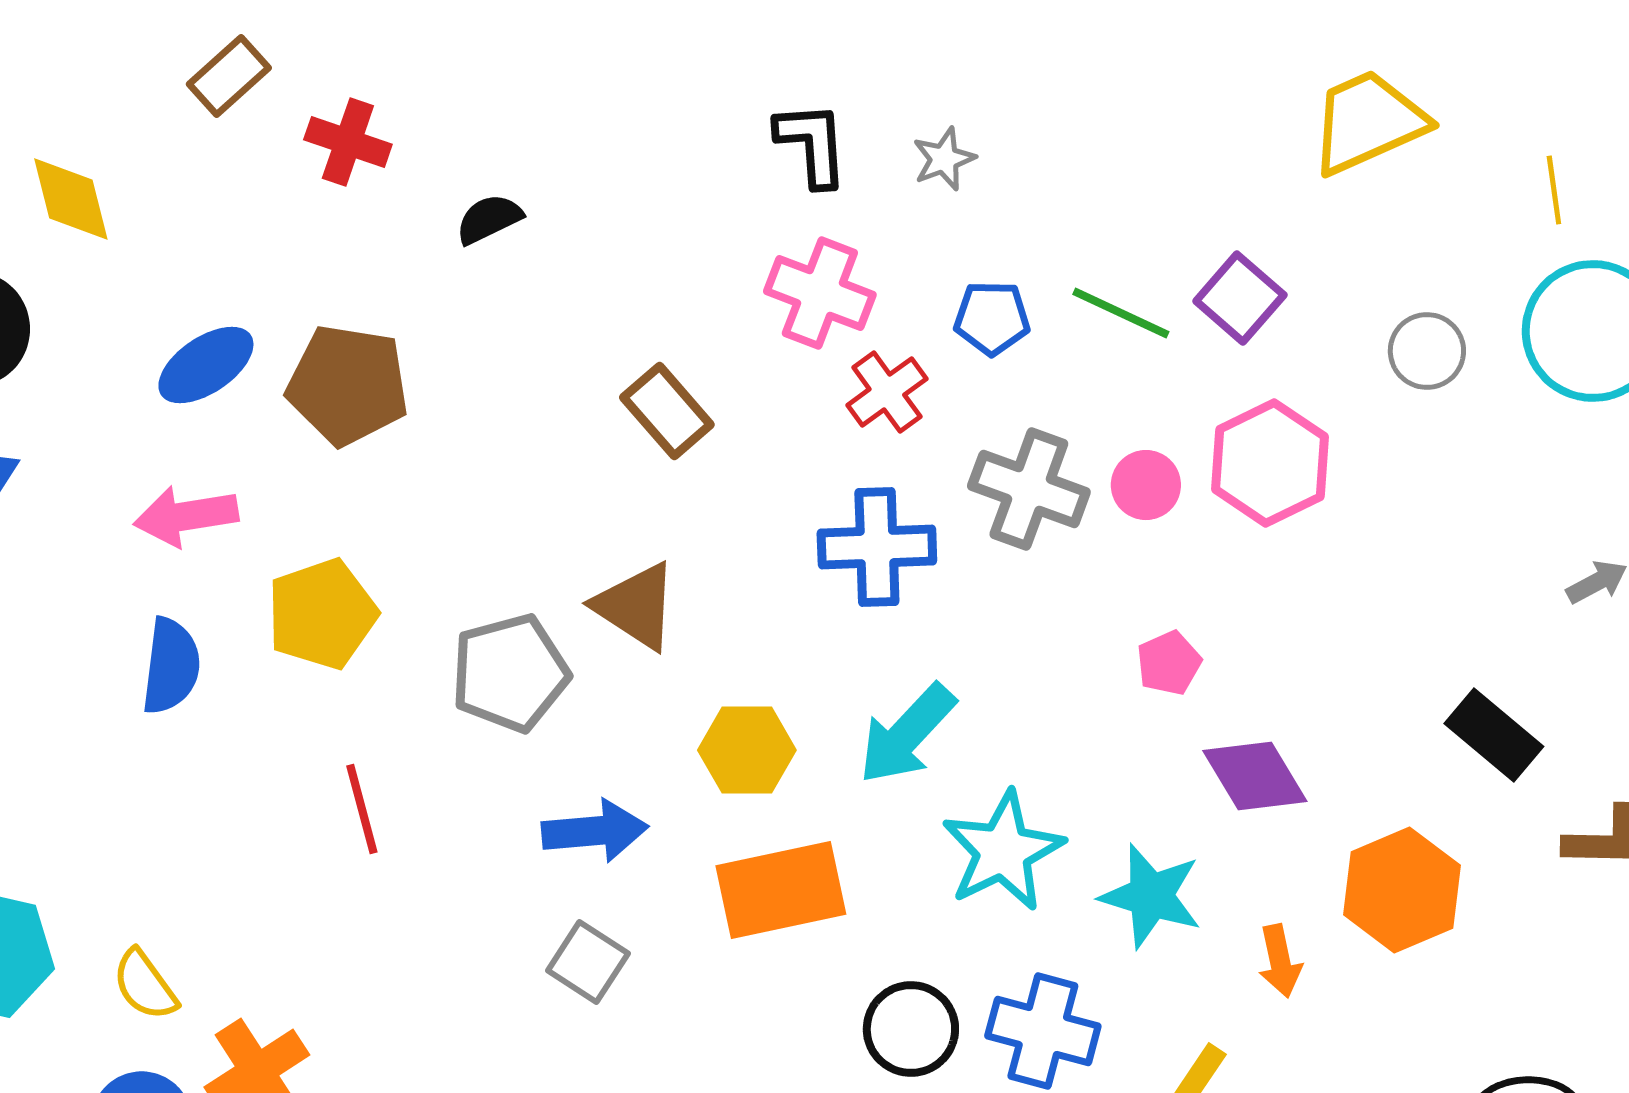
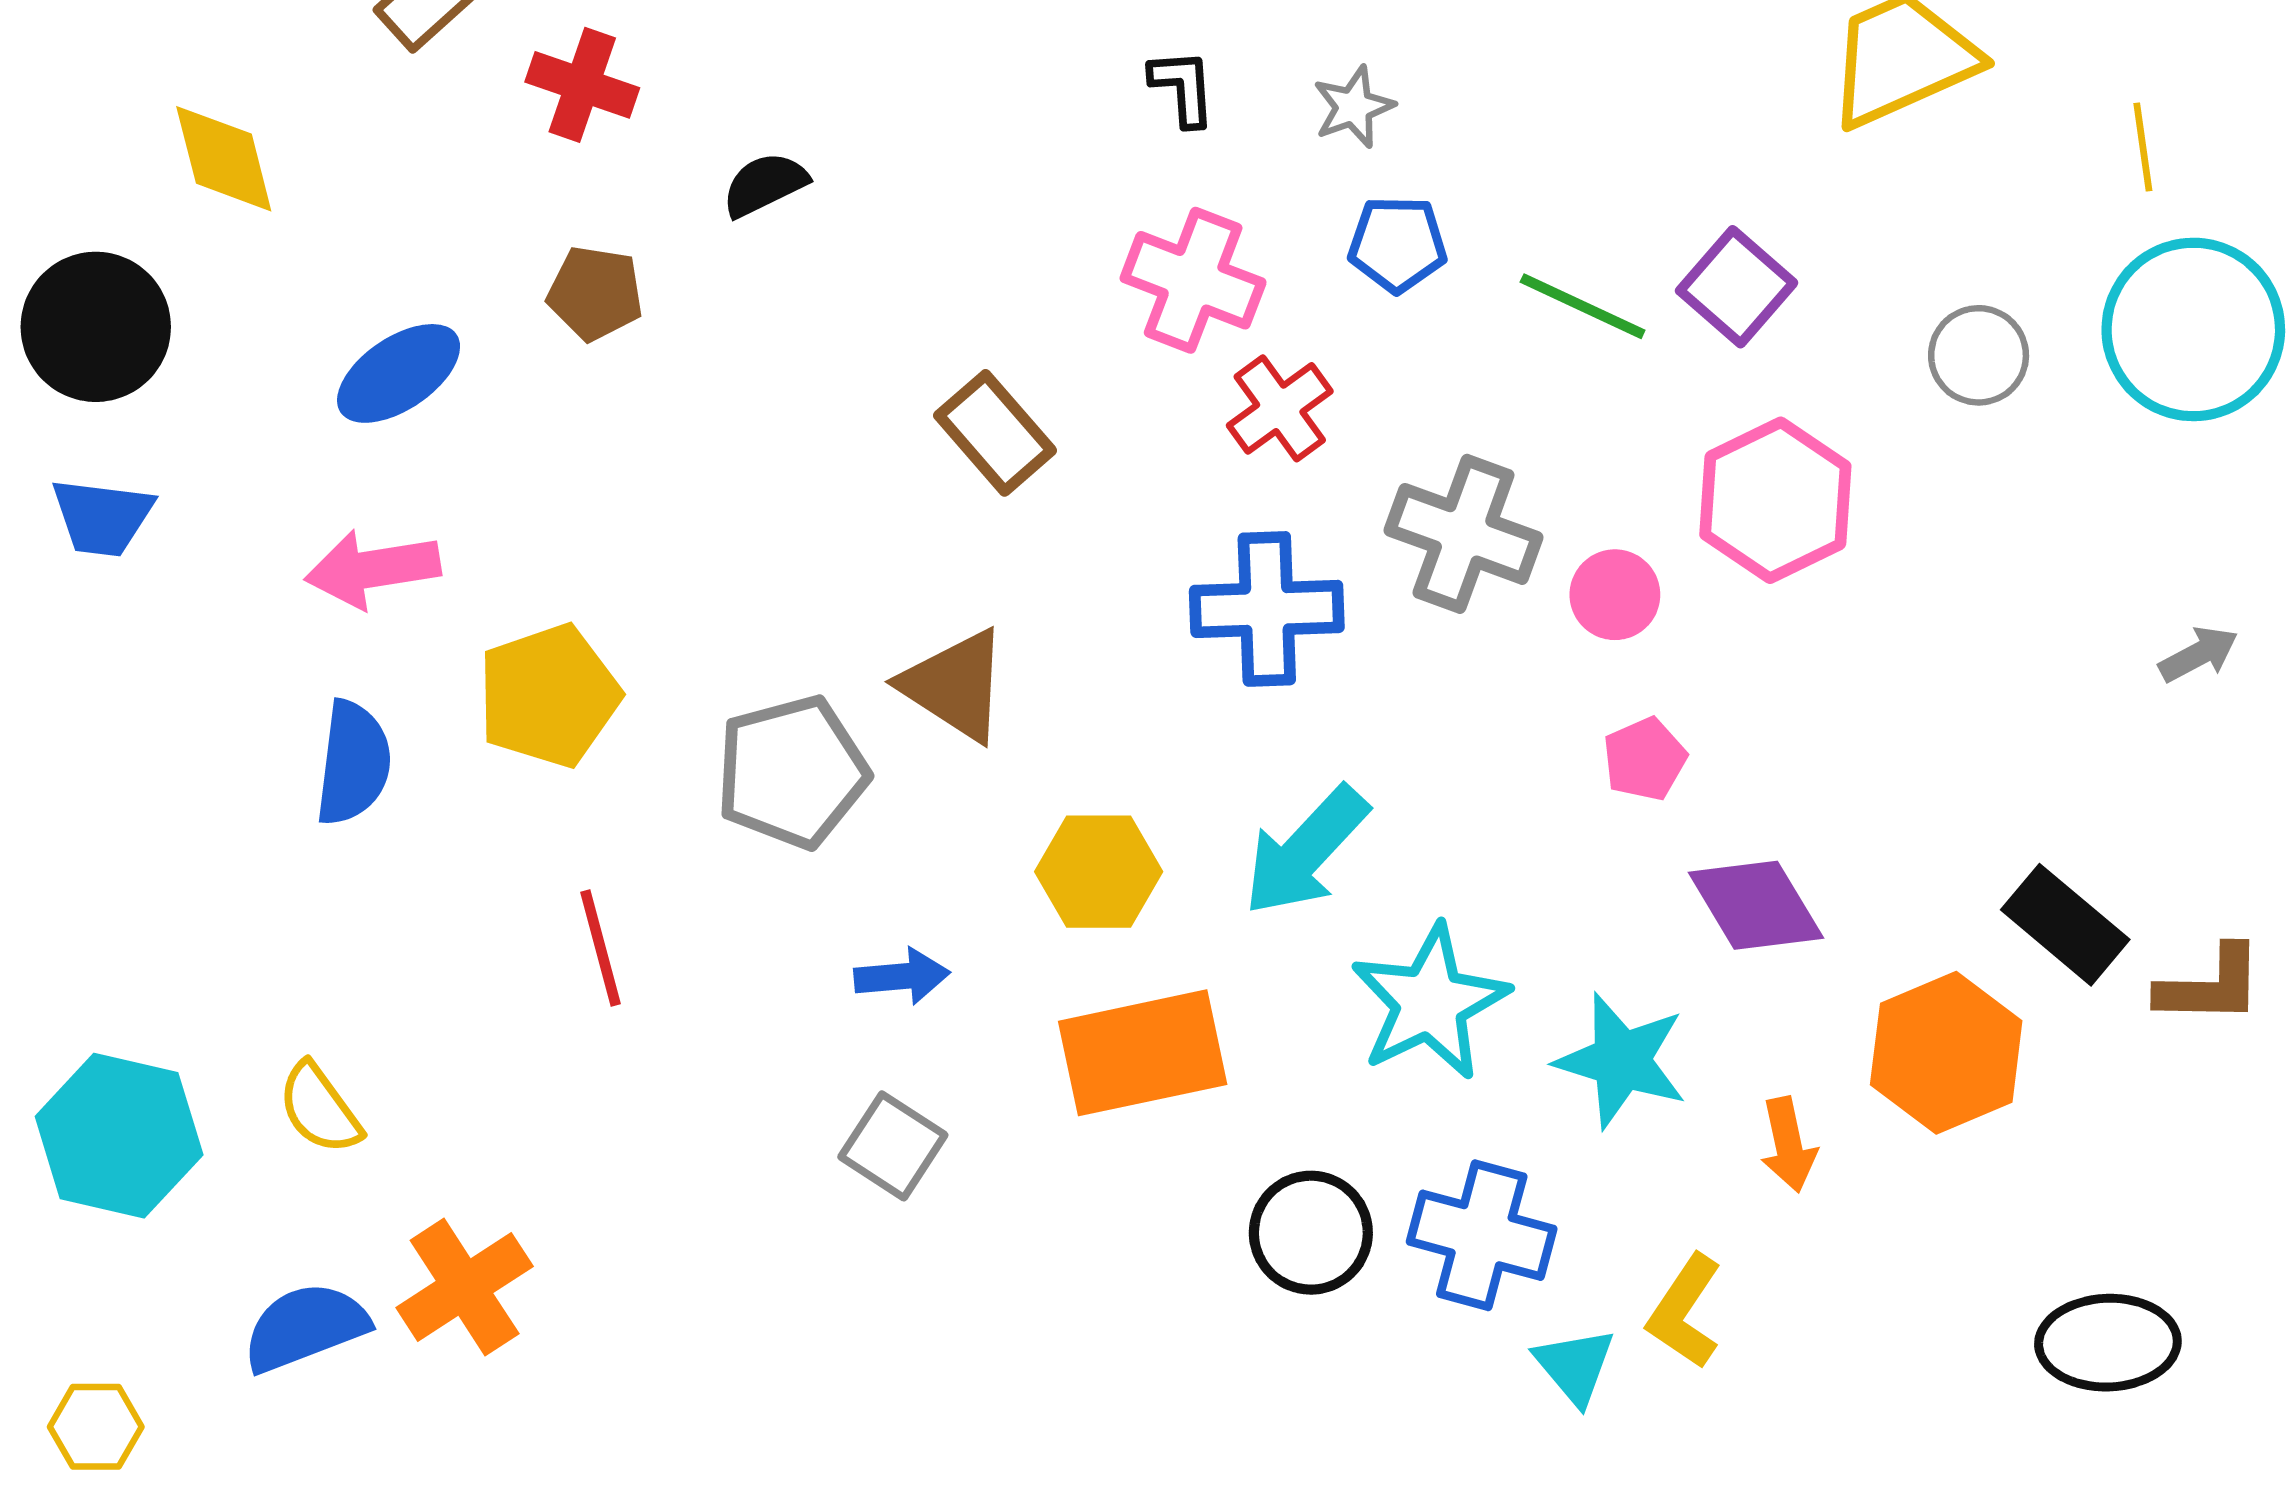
black L-shape: (812, 144) -> (1183, 87), size x0.7
blue pentagon: (992, 318) -> (1398, 244), moved
brown pentagon: (348, 385) -> (595, 293), moved, size x0.6
pink circle: (1146, 485) -> (1615, 595), moved
black rectangle: (1494, 735) -> (2065, 925), moved
blue arrow: (595, 831) -> (902, 976), size x0.7
yellow semicircle: (145, 985) -> (320, 1108), moved

